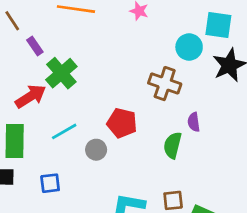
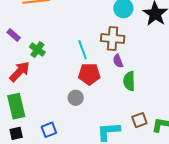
green cross: (61, 73) -> (37, 50), size x0.7
purple semicircle: (194, 122) -> (118, 61), moved
cyan line: (64, 131) -> (83, 50), moved, turned -66

